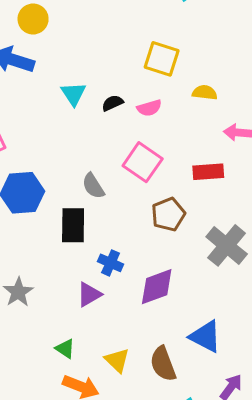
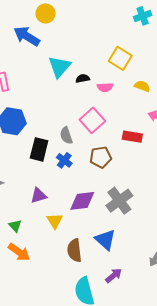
cyan triangle: (73, 94) -> (59, 67), size x1.4
gray semicircle: (93, 186) -> (66, 135), moved
gray cross: (227, 245) -> (119, 201), moved
blue cross: (111, 263) -> (64, 160), moved
yellow triangle: (117, 360) -> (55, 221), moved

